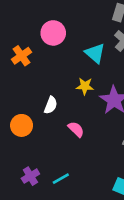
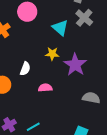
pink semicircle: (76, 129) -> (45, 88), turned -48

